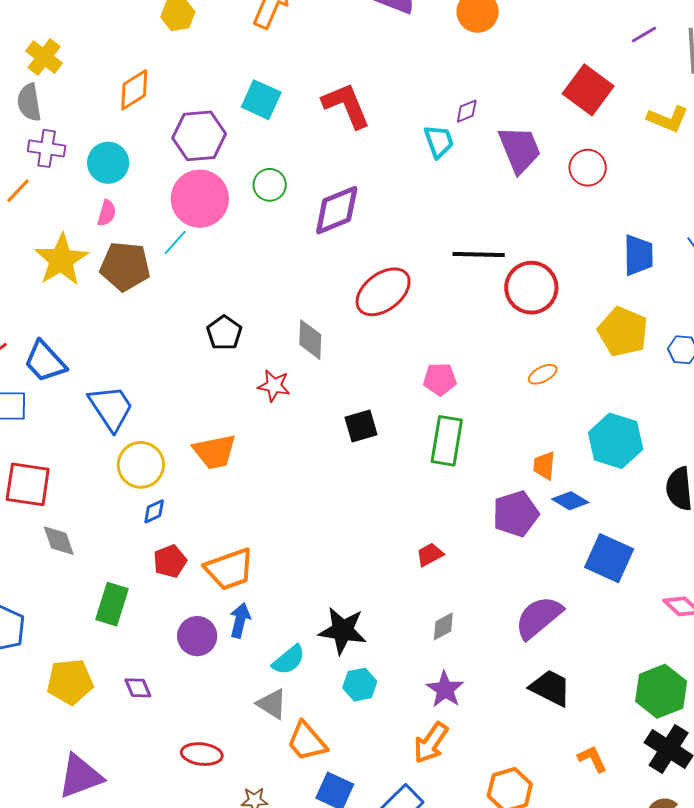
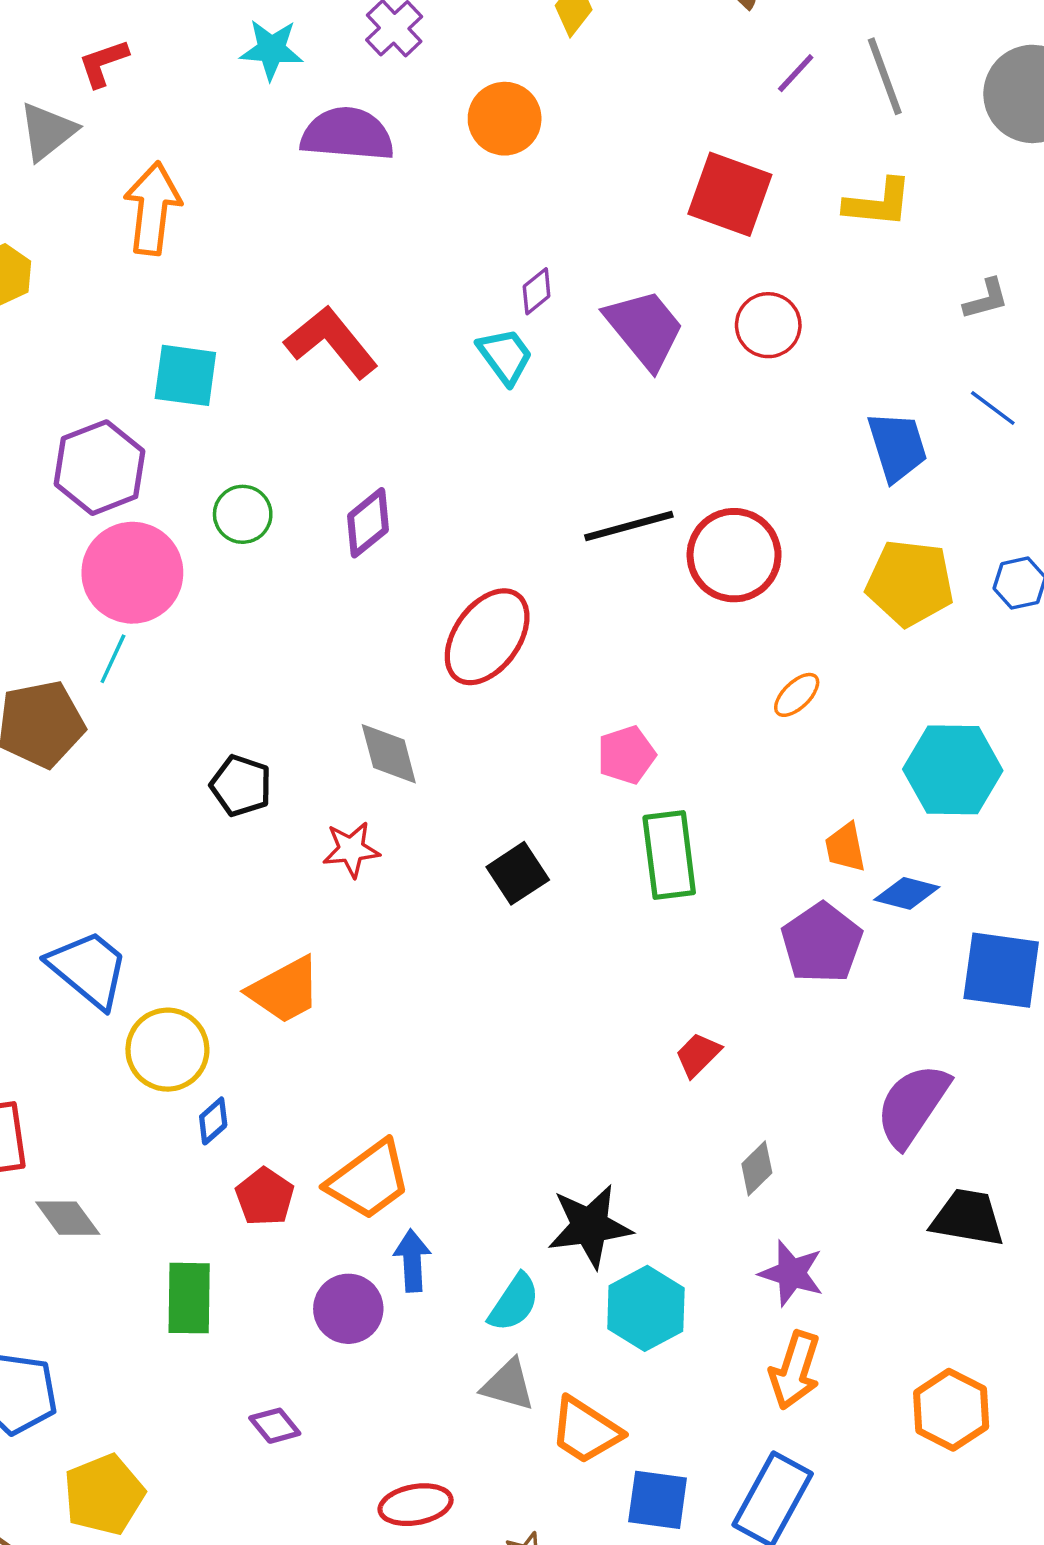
purple diamond: (337, 210) -> (368, 523), size x0.7
yellow pentagon: (70, 682) -> (104, 1495), moved
cyan hexagon: (360, 685) -> (646, 1308), size x1.4

